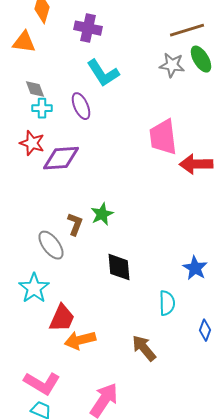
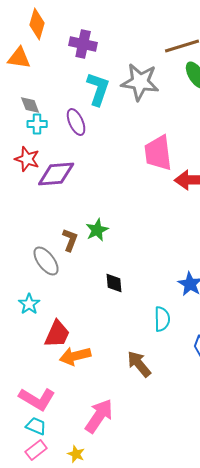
gray star: (172, 65) -> (140, 82), moved, size x1.5
cyan L-shape: (103, 73) -> (98, 89), turned -128
black diamond: (119, 267) -> (114, 283), size x0.7
cyan star: (34, 288) -> (29, 304), size x0.7

